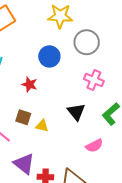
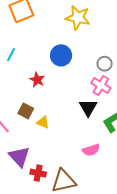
gray circle: (87, 42) -> (105, 64), moved, size x0.6
black triangle: (76, 112) -> (88, 108), moved

